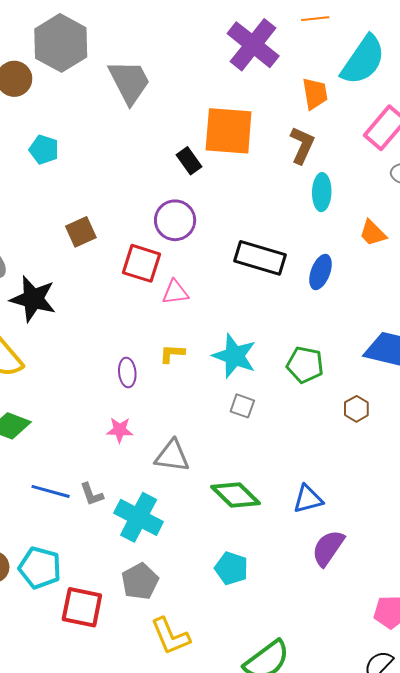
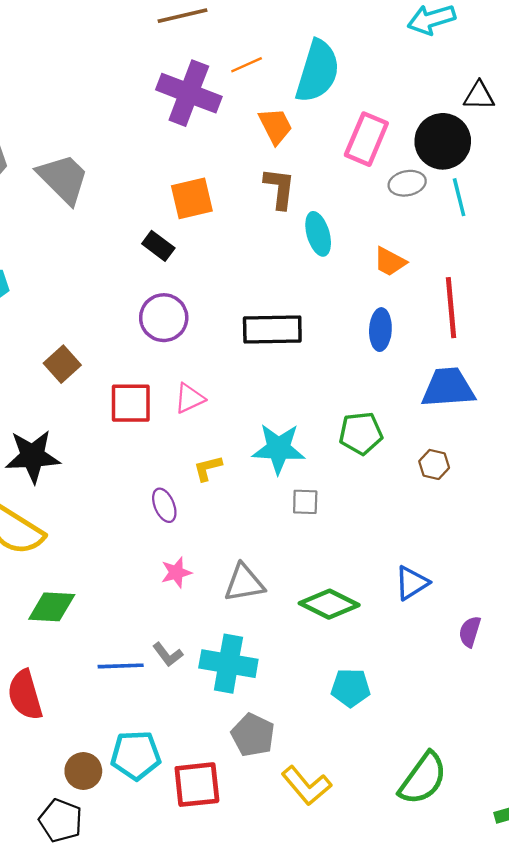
orange line: (315, 19) -> (247, 65), moved
orange square: (229, 131) -> (192, 198), size x0.7
red square: (141, 263) -> (131, 403), moved
blue ellipse: (321, 272) -> (380, 330), moved
purple semicircle: (328, 548) -> (470, 632), moved, size x0.7

